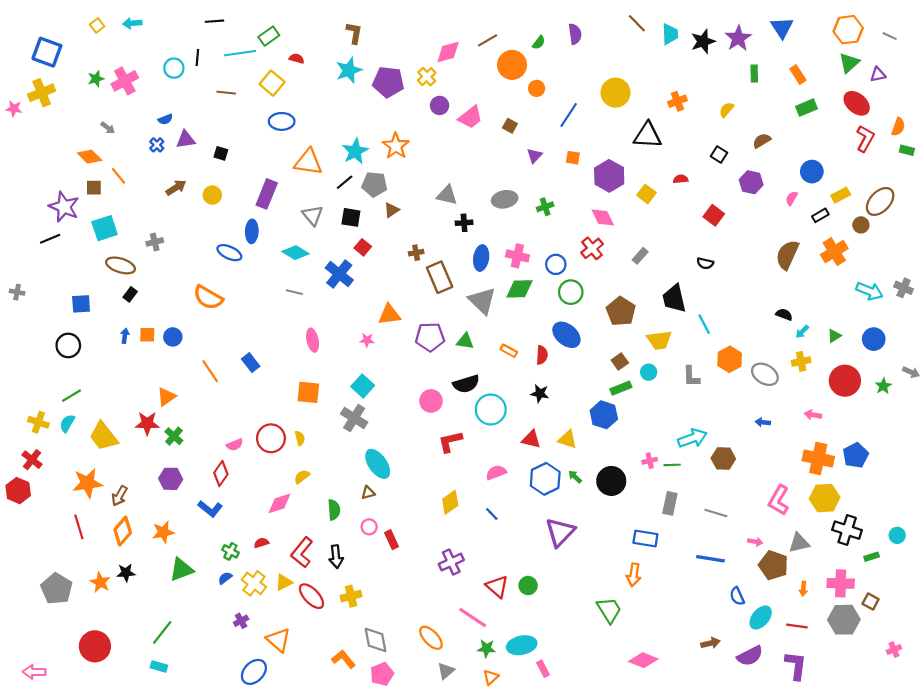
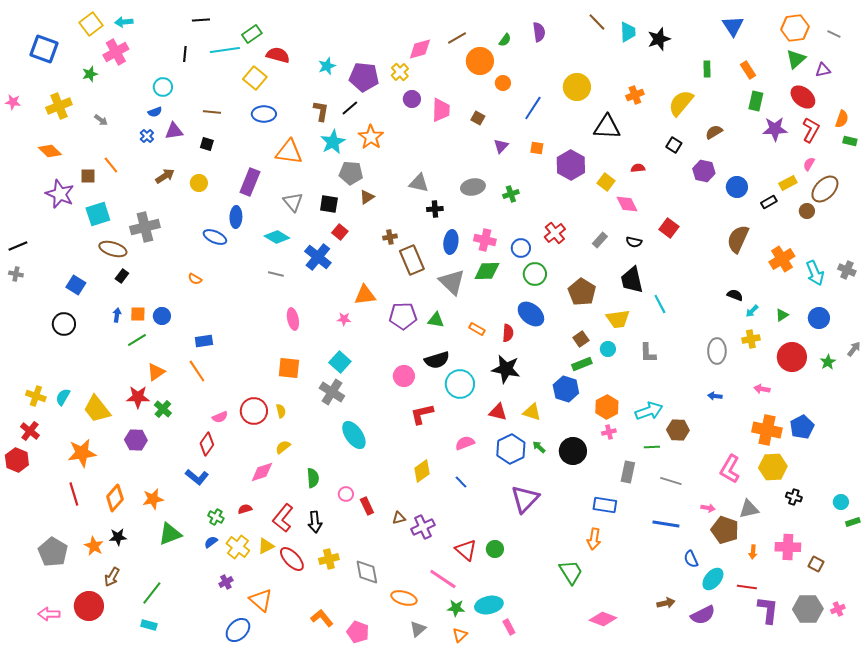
yellow square: (97, 25) -> (91, 24), size x1.6
brown L-shape: (354, 33) -> (321, 111), moved
purple star: (738, 38) -> (775, 129), moved, turned 30
red semicircle: (297, 58) -> (278, 55), size x1.6
cyan circle: (174, 68) -> (163, 87), moved
cyan star: (349, 70) -> (327, 66), size x0.7
pink cross: (125, 81) -> (116, 52), moved
yellow cross: (42, 93) -> (59, 106), moved
brown line: (226, 93) -> (212, 112), moved
green rectangle: (807, 108) -> (756, 101), turned -54
yellow semicircle: (726, 110) -> (681, 103), size x1.8
pink trapezoid: (470, 117) -> (441, 110), turned -50
orange diamond: (90, 157) -> (50, 151), moved
blue circle: (812, 172) -> (737, 187), moved
black line: (345, 182) -> (350, 108), moved
pink semicircle: (792, 198) -> (809, 164), moved
red square: (714, 215) -> (669, 228), moved
pink diamond: (603, 217) -> (627, 204), moved
black line: (50, 239) -> (18, 246), moved
gray cross: (155, 242) -> (145, 227), size x1.8
orange cross: (834, 252) -> (782, 259), moved
black semicircle: (705, 263) -> (634, 242), moved
cyan arrow: (869, 291) -> (815, 273), turned 45
orange semicircle: (208, 297) -> (195, 279), size x0.5
blue square: (81, 304) -> (76, 285), turned 36
orange hexagon: (730, 359) -> (607, 407), moved
blue rectangle: (251, 363) -> (204, 341), moved, turned -60
orange line: (210, 371) -> (197, 371), moved
gray arrow: (911, 372) -> (854, 349), turned -77
gray ellipse: (765, 374) -> (717, 351), turned 60
black star: (540, 393) -> (506, 369), size x1.6
green line: (71, 396) -> (137, 340), moved
green line: (672, 465) -> (652, 447), moved
purple hexagon: (171, 479) -> (136, 440), moved
brown triangle: (368, 493) -> (399, 518), moved
brown arrow: (119, 496) -> (112, 577), moved
black cross: (847, 530) -> (794, 497), size x0.6
green rectangle: (872, 557) -> (853, 522), moved
gray hexagon: (844, 620) -> (808, 609), moved
orange ellipse: (431, 638) -> (404, 598), turned -30
gray diamond: (376, 640) -> (367, 572), moved
purple L-shape: (796, 666) -> (768, 610), moved
pink arrow: (34, 672) -> (49, 614), moved
pink pentagon: (382, 674) -> (358, 632), turned -30

